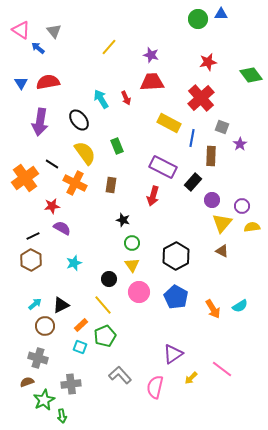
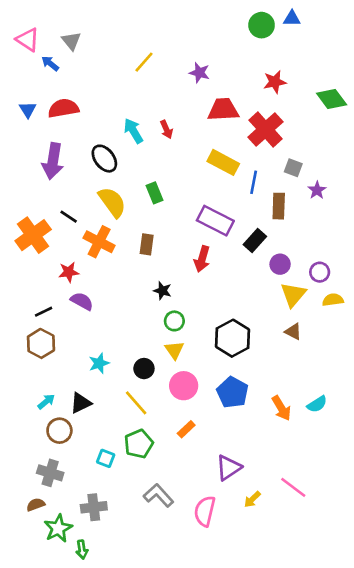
red trapezoid: (152, 82) -> (223, 110), moved
cyan star: (74, 263) -> (99, 363), moved
orange rectangle: (81, 325) -> (186, 429), moved

